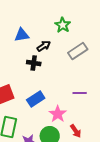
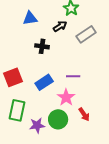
black arrow: (44, 46) -> (60, 26), moved
purple line: (80, 93) -> (73, 76), moved

